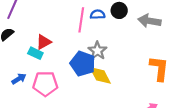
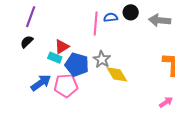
gray star: (97, 51) -> (102, 59), moved
blue pentagon: (83, 64) -> (77, 65), moved
blue arrow: (19, 79) -> (41, 83), size x1.5

